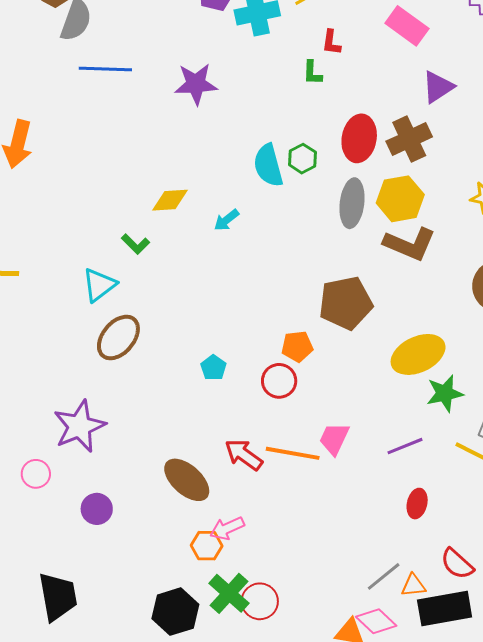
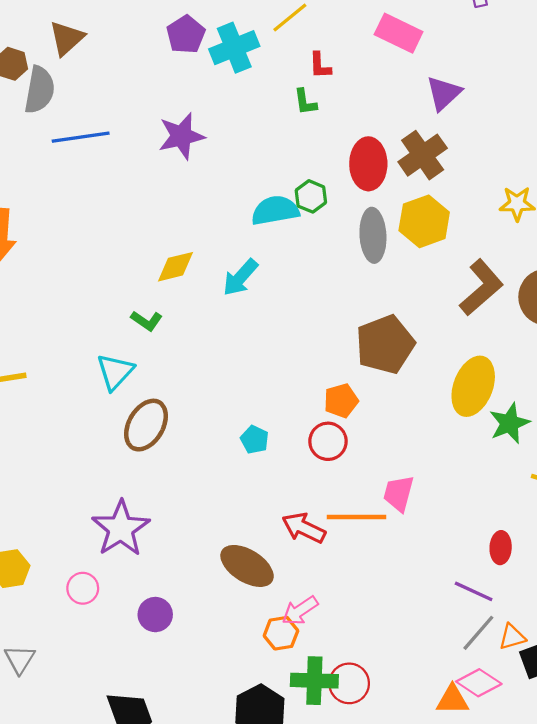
cyan semicircle: (268, 165) -> (275, 210), turned 105
cyan arrow: (226, 220) -> (240, 277), size x1.4
brown L-shape: (410, 244) -> (481, 288), moved, turned -54
yellow ellipse: (418, 354) -> (473, 386), turned -34
purple line: (405, 446) -> (474, 591), moved, turned 57
green cross: (229, 593) -> (314, 681), turned -30

